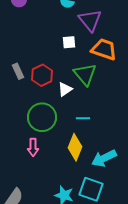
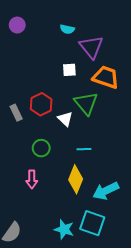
gray rectangle: (18, 71) -> (16, 113), moved
white triangle: (65, 89) -> (65, 119), turned -42
green circle: (42, 117) -> (41, 148), size x0.6

